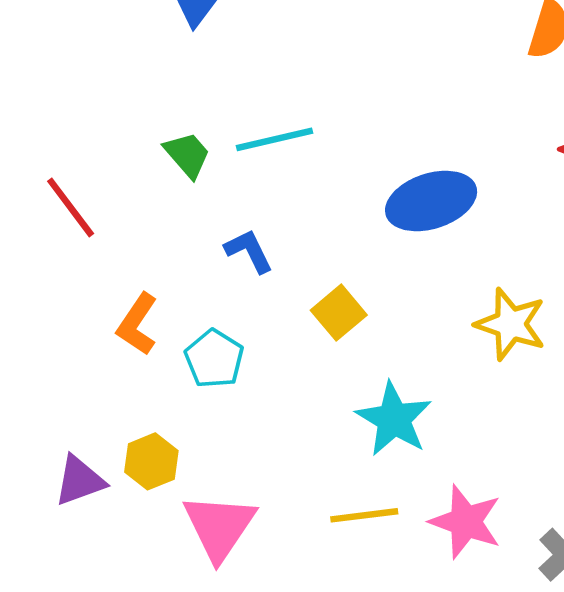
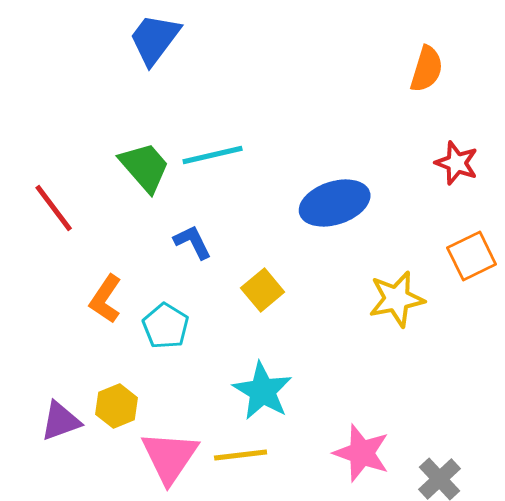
green trapezoid: (187, 155) -> (145, 167), size x1.4
yellow star: (511, 324) -> (397, 299), turned -30
cyan star: (394, 419) -> (263, 391), moved
yellow line: (364, 515) -> (241, 455), moved

